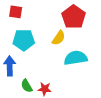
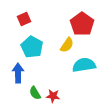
red square: (16, 12) -> (24, 19), turned -32
cyan pentagon: (24, 40) -> (32, 47), turned 30

